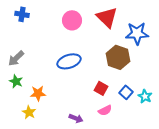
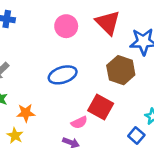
red square: (101, 88) -> (101, 107), size x1.5
blue square: (126, 92) -> (136, 136), moved
pink semicircle: (105, 110) -> (79, 122), moved

